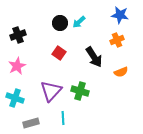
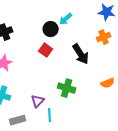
black circle: (60, 23) -> (51, 29), moved
orange semicircle: (121, 72) -> (108, 83), moved
purple triangle: (51, 91) -> (38, 101), moved, size x0.6

